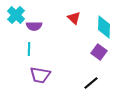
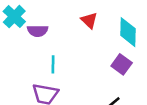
cyan line: (29, 49) -> (53, 64), moved

